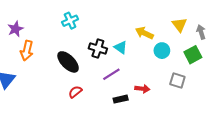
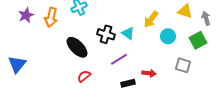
yellow triangle: (179, 25) -> (185, 11), turned -35
yellow arrow: (144, 33) -> (151, 19), turned -78
orange arrow: (27, 51) -> (51, 17), moved

